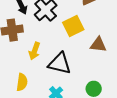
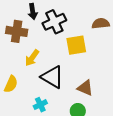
brown triangle: (98, 45) -> (85, 88), moved

